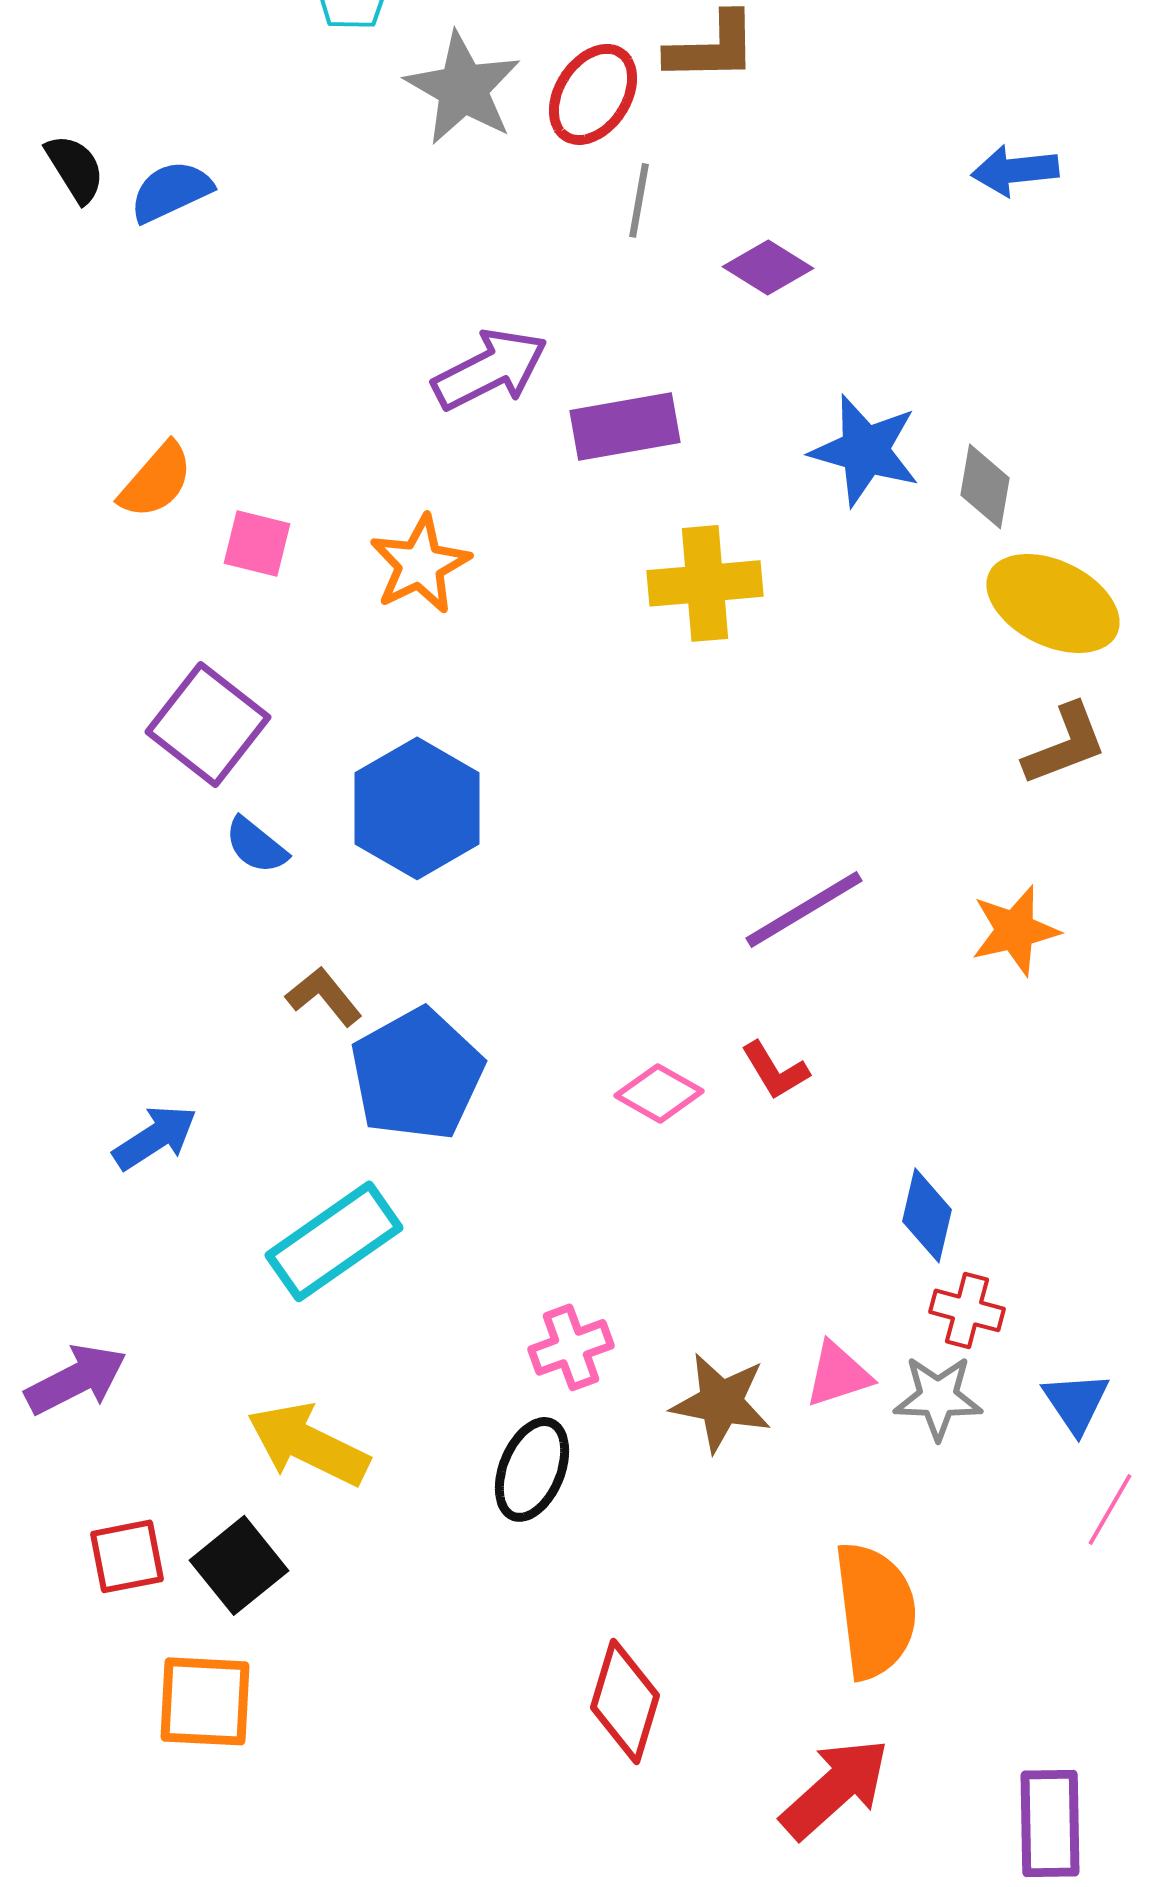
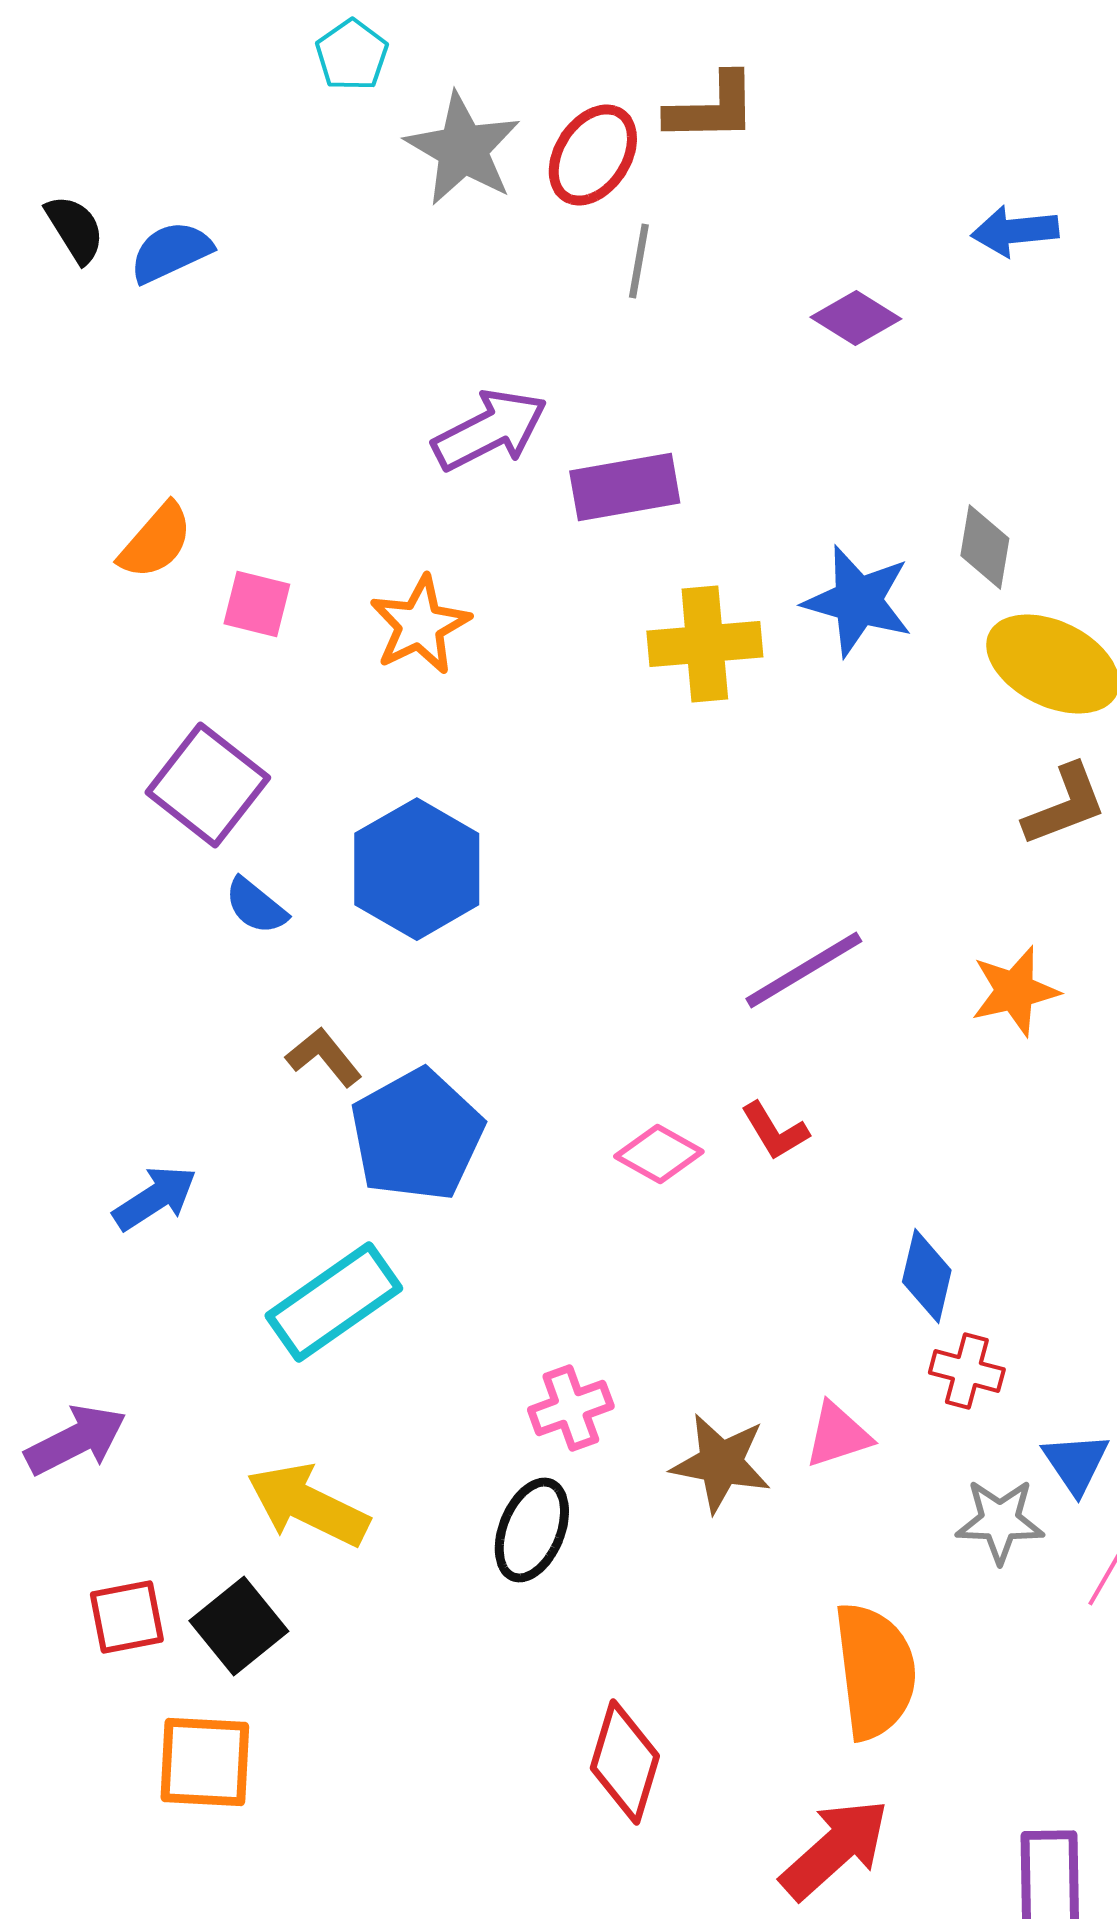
purple diamond: (768, 267) -> (856, 318), moved
blue star: (865, 450) -> (858, 601), moved
gray star: (938, 1397) -> (1000, 1521), moved

